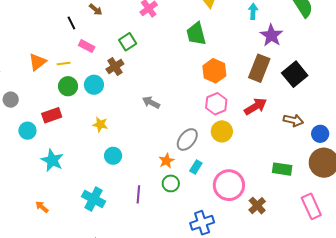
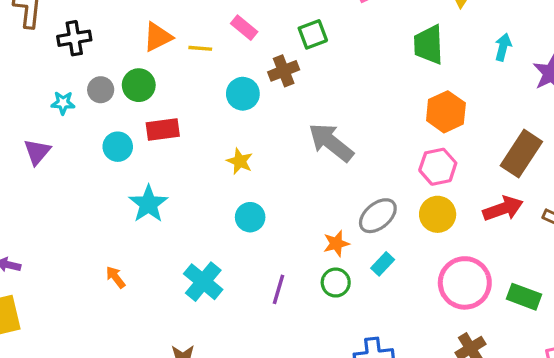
cyan arrow: (253, 11) -> (503, 47), moved
brown rectangle: (259, 68) -> (521, 154), moved
green circle: (68, 86) -> (139, 85), moved
gray arrow: (151, 102) -> (331, 142), size x1.6
red arrow: (255, 106) -> (503, 209), moved
pink circle: (229, 185) -> (465, 283), moved

